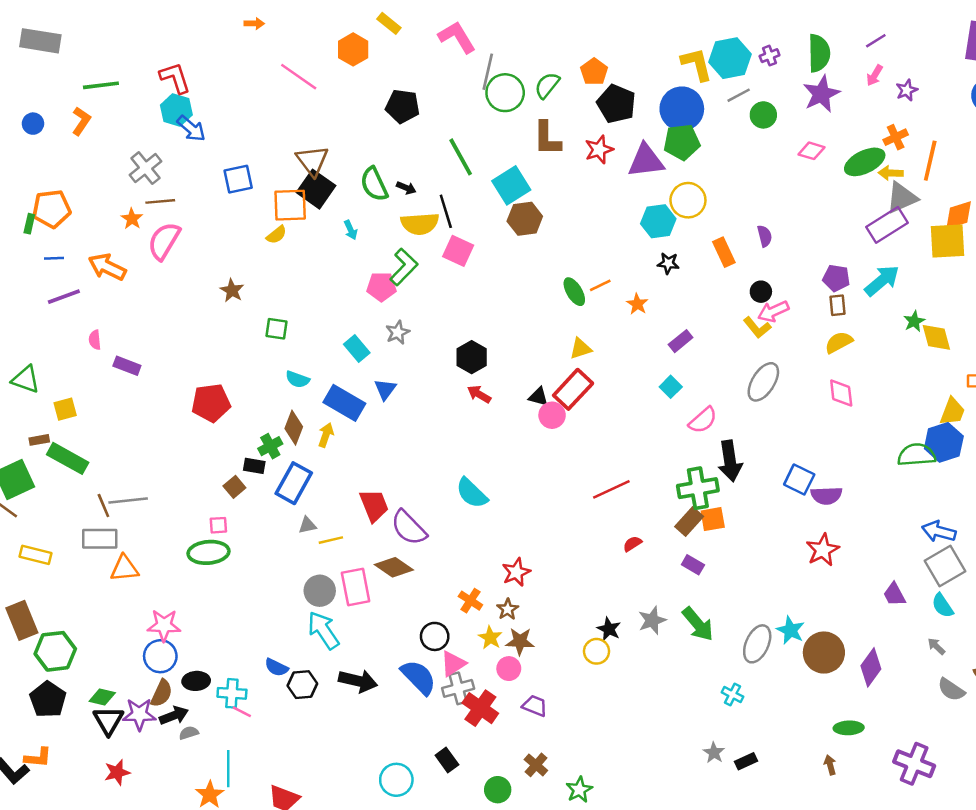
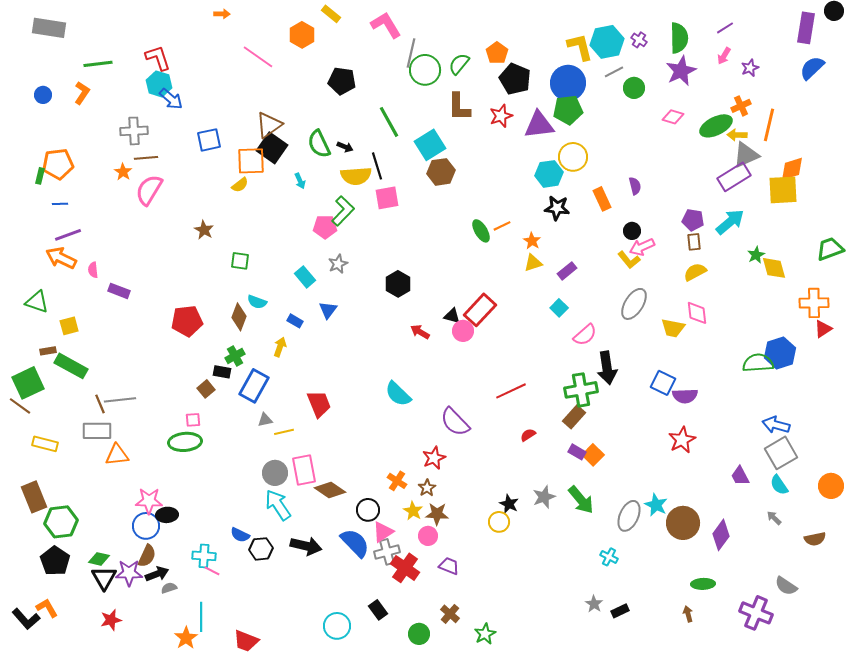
purple cross: (770, 56) -> (639, 40), turned -35
brown triangle: (312, 161) -> (269, 125), turned 32
gray cross: (145, 168) -> (134, 131), turned 36
pink square: (458, 251) -> (387, 198), turned -35
black star: (668, 263) -> (557, 208), size x1.4
orange arrow: (107, 267) -> (61, 258), moved
yellow triangle: (580, 348) -> (533, 263), moved
red arrow: (479, 394) -> (420, 332), moved
blue rectangle: (344, 403) -> (295, 321), size x0.5
yellow trapezoid: (952, 412) -> (673, 328), moved, turned 80
brown diamond: (294, 428) -> (239, 317), moved
orange square: (713, 519) -> (593, 455), moved, turned -35
purple semicircle: (409, 528) -> (455, 422), moved
brown diamond: (394, 567) -> (330, 490), moved
black ellipse: (196, 681) -> (167, 515), moved
gray semicircle: (951, 690) -> (786, 586), moved
orange L-shape: (38, 758) -> (47, 608), turned -125

